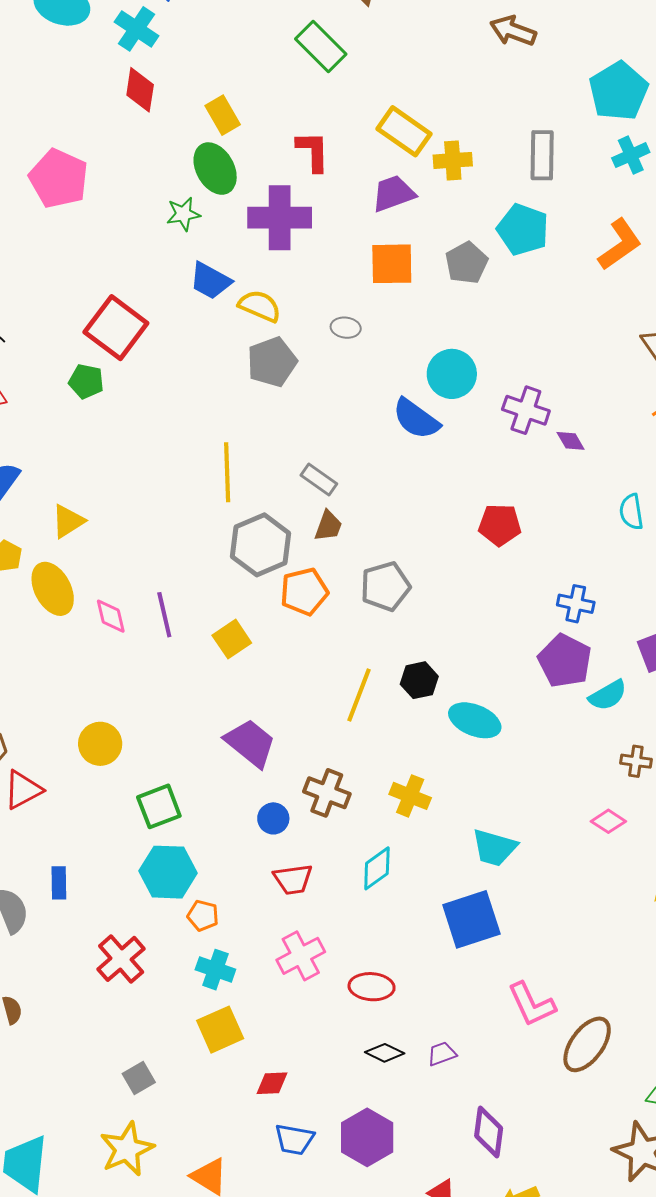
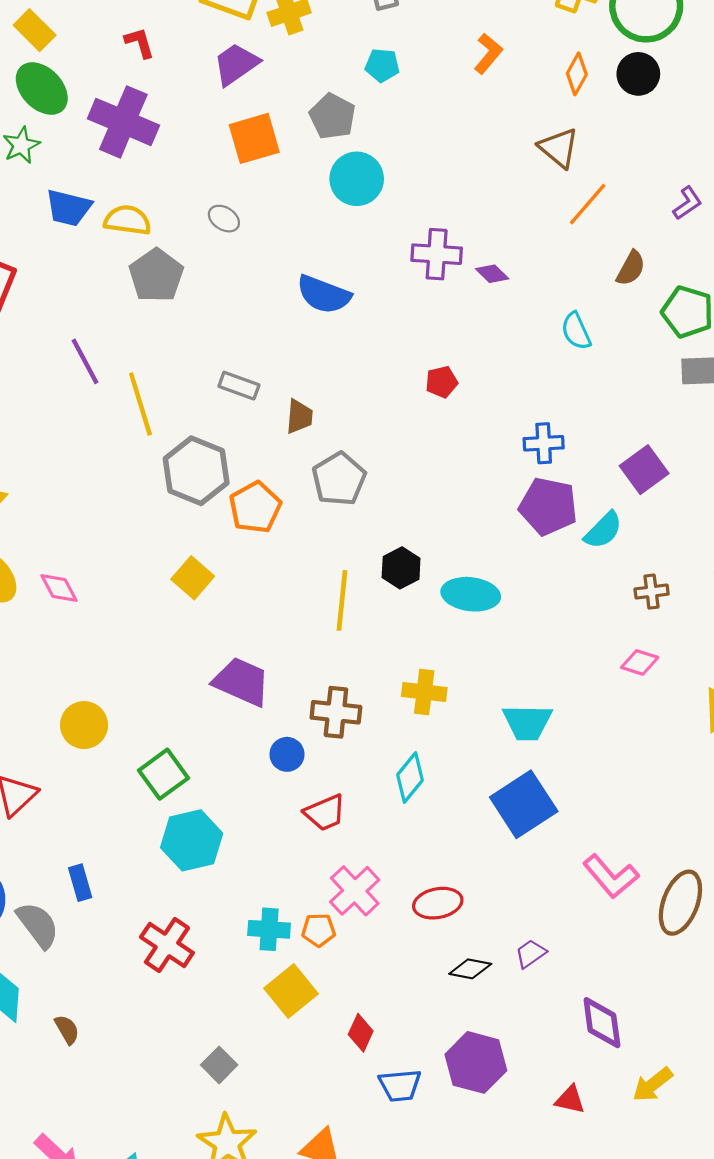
red L-shape: (313, 151) -> (140, 43), size x0.7
purple cross: (280, 218) -> (123, 122), turned 38
cyan pentagon: (523, 229) -> (382, 65), size x0.6
orange L-shape: (620, 244) -> (488, 54), size x0.7
gray ellipse: (346, 328) -> (224, 219), turned 40
cyan circle: (452, 374) -> (357, 179), moved
red pentagon: (500, 525) -> (442, 382), size x0.7
brown trapezoid: (328, 526) -> (299, 417), moved
purple line: (164, 615) -> (85, 361), moved
orange pentagon: (203, 916) -> (319, 930), moved
red diamond: (272, 1083) -> (361, 1033), turned -48

